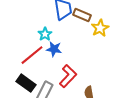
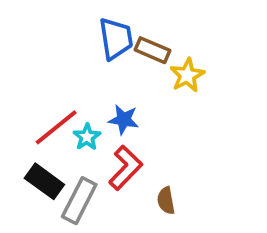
cyan star: (45, 34) -> (87, 137), moved
blue star: (54, 49) -> (124, 120), moved

